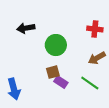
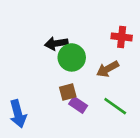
black arrow: (26, 28) -> (56, 43), moved
brown arrow: (97, 58) -> (108, 69), moved

